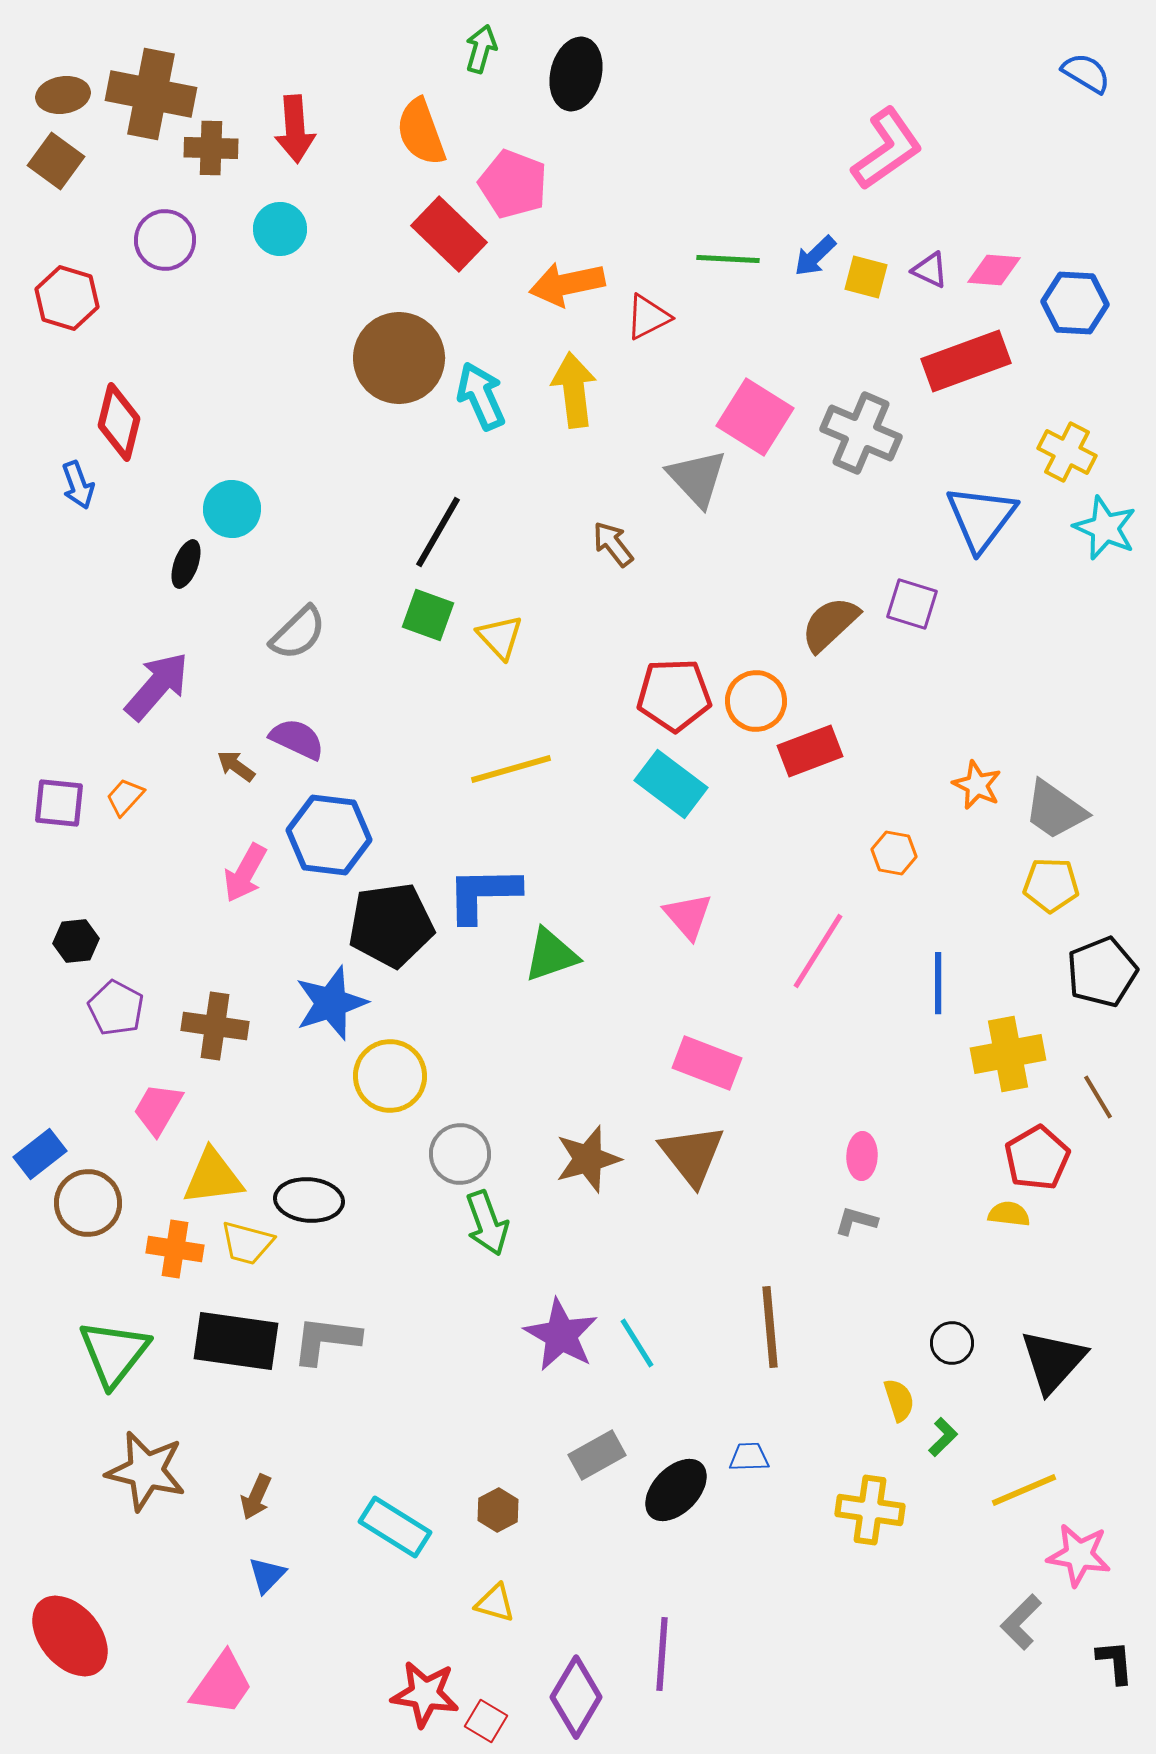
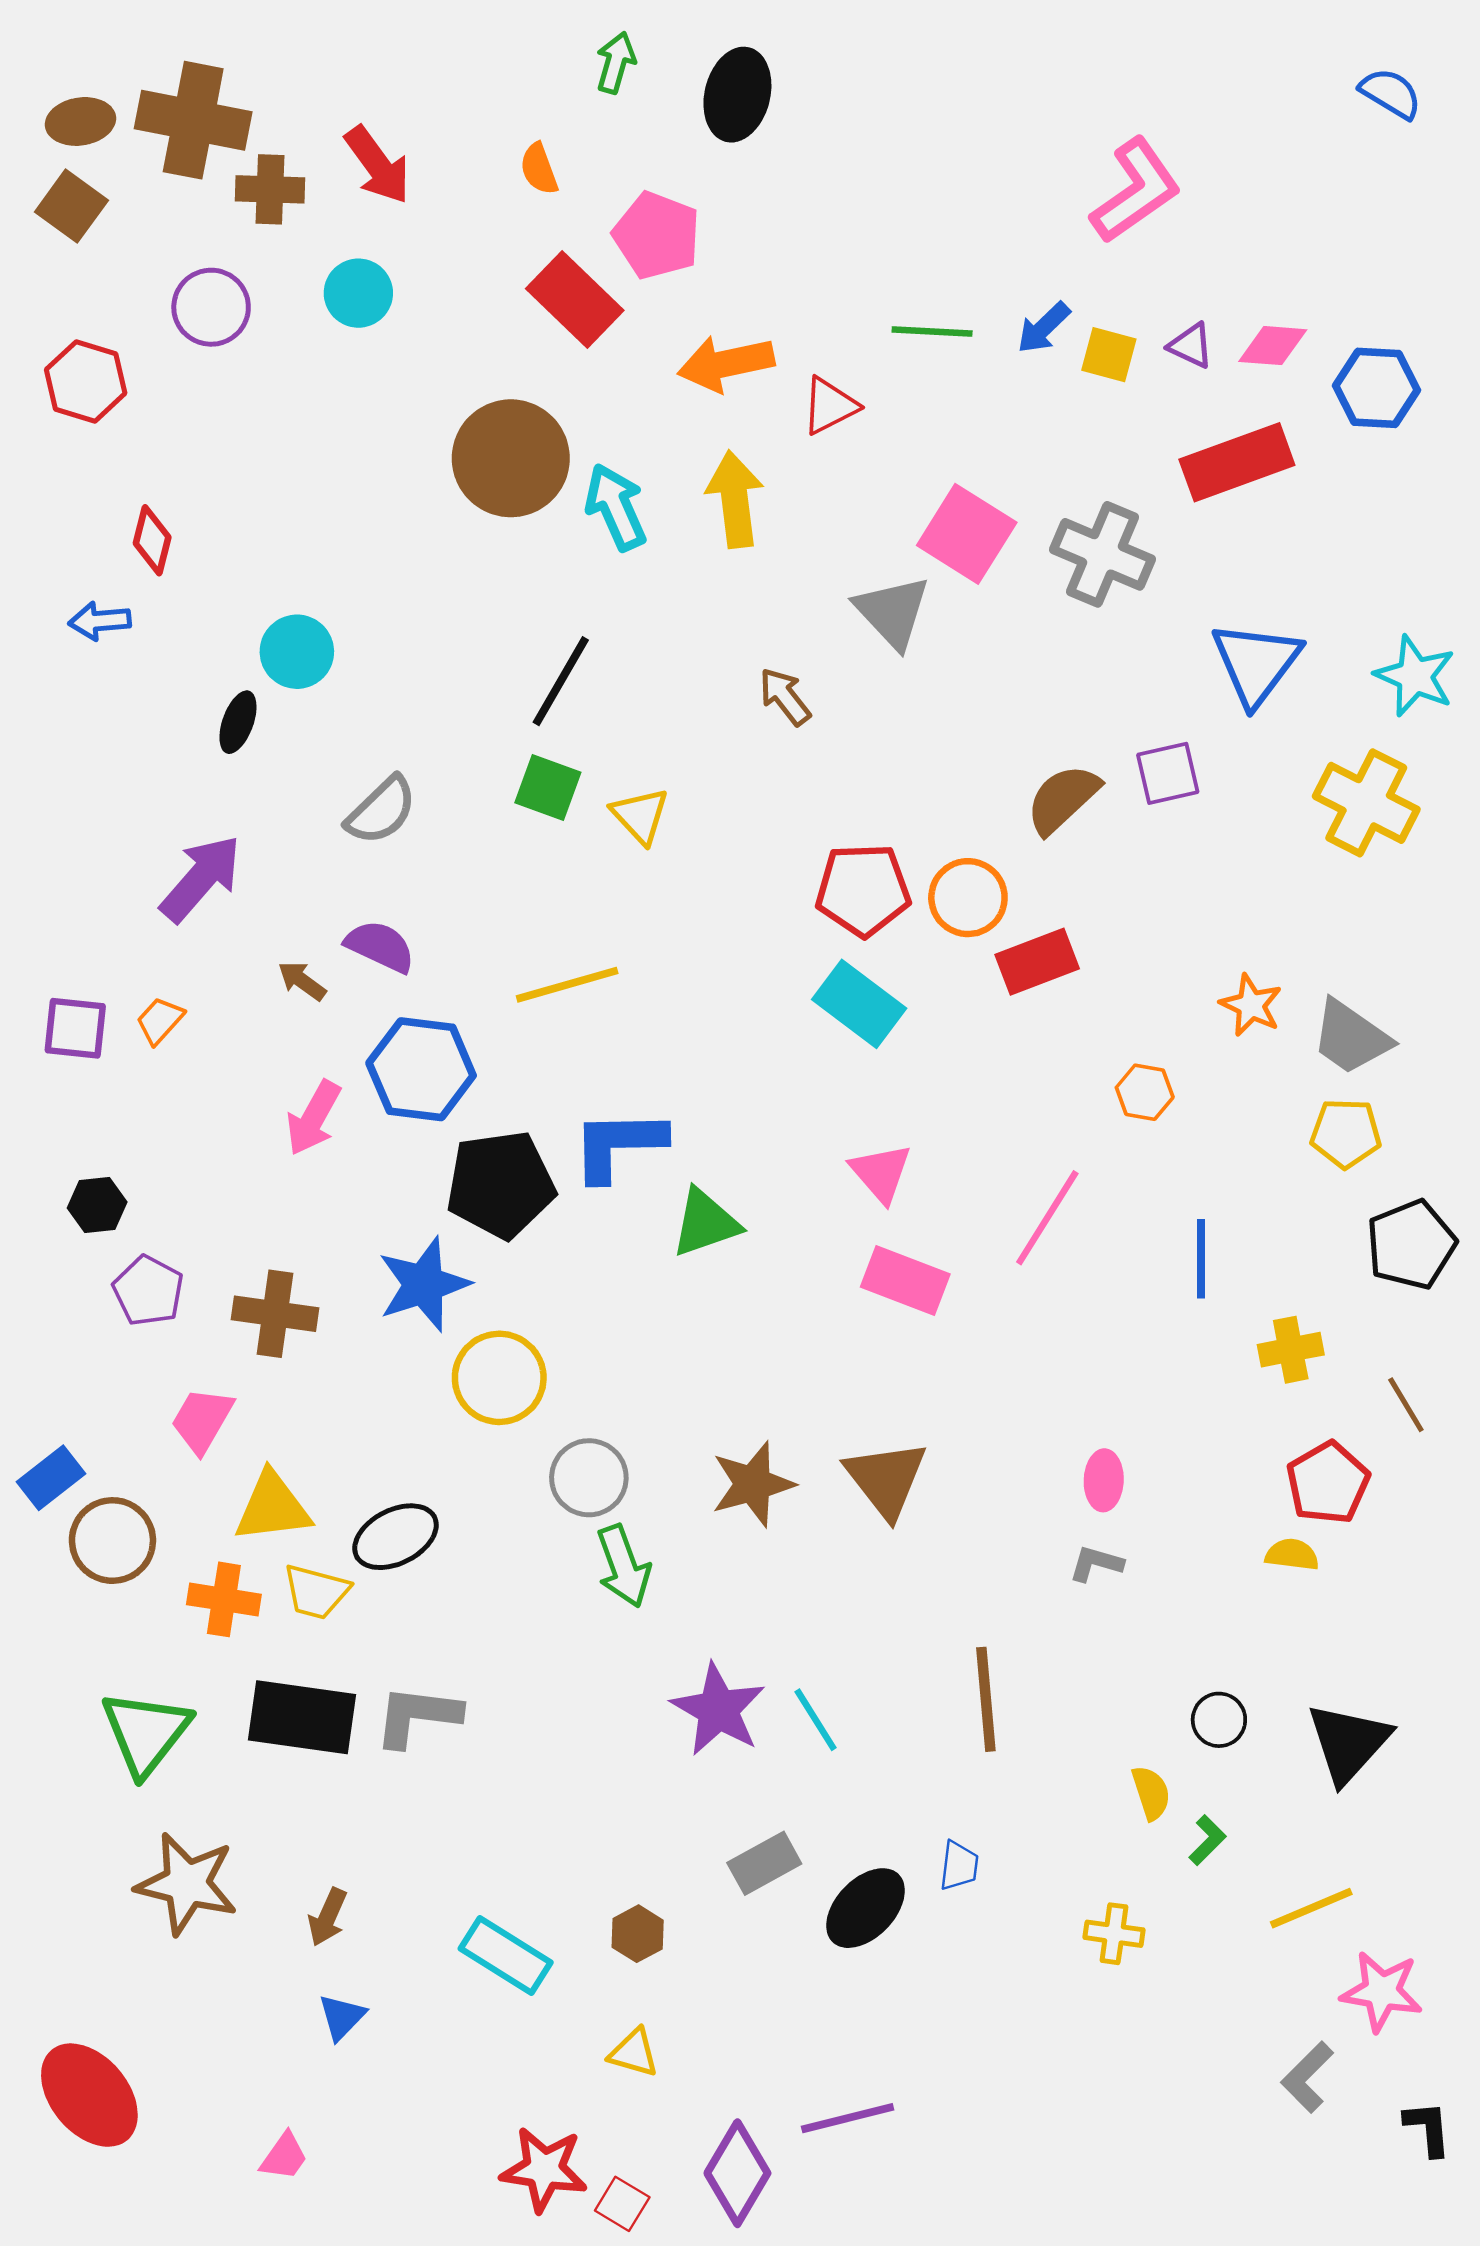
red arrow: (295, 129) -> (378, 165), turned -32
orange semicircle: (421, 132) -> (539, 169), size x0.6
red diamond: (119, 422) -> (152, 540), size x0.7
yellow cross: (1067, 452) -> (1366, 803), moved, size x1.4
blue arrow: (78, 485) -> (100, 621), turned 105
purple square: (912, 604) -> (1168, 773), turned -30
yellow line: (511, 769) -> (567, 985), moved
yellow cross: (1008, 1054) -> (1291, 1350), size x0.7
pink rectangle: (707, 1063) -> (905, 1281), moved
black ellipse: (309, 1200) -> (395, 1537), turned -32
blue trapezoid: (749, 1457) -> (959, 1866), turned 99
yellow cross: (870, 1510) -> (1114, 1934), size x0.7
purple line: (662, 1654) -> (848, 2118), turned 72
pink trapezoid: (222, 1684) -> (284, 2157), size x0.6

